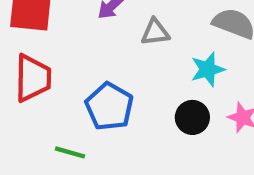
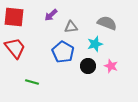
red trapezoid: (33, 78) -> (15, 48), turned -40
blue pentagon: (109, 107) -> (63, 52), moved

